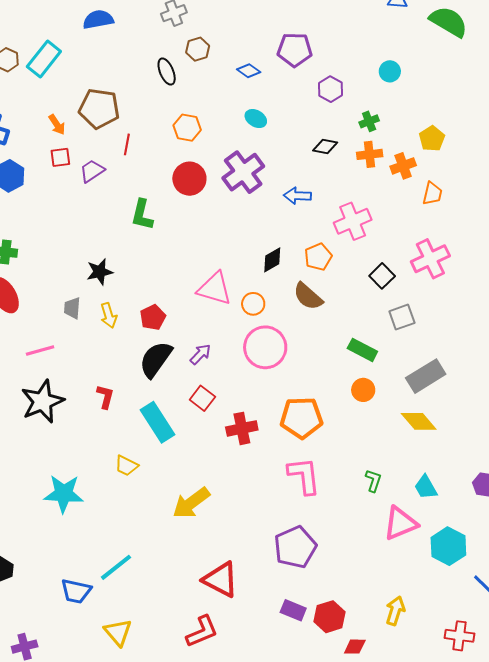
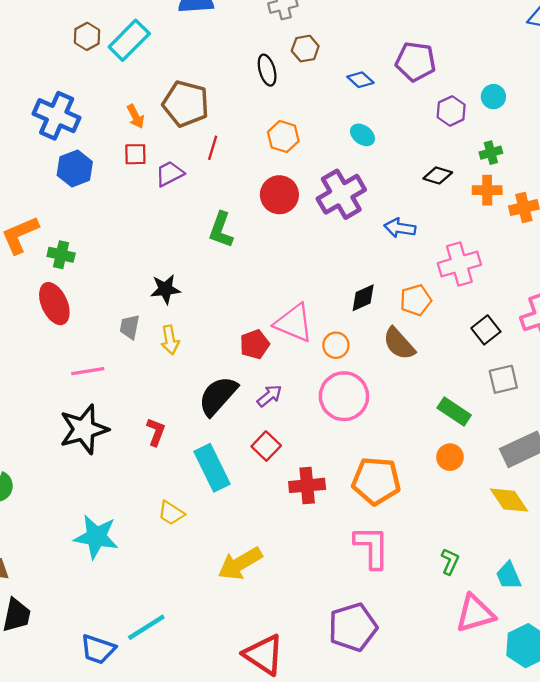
cyan circle: (390, 71) -> (493, 97), moved
red pentagon: (153, 317) -> (255, 344), moved

